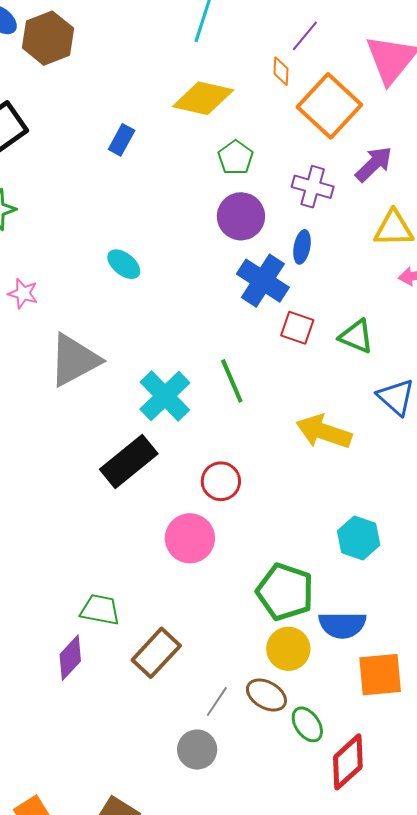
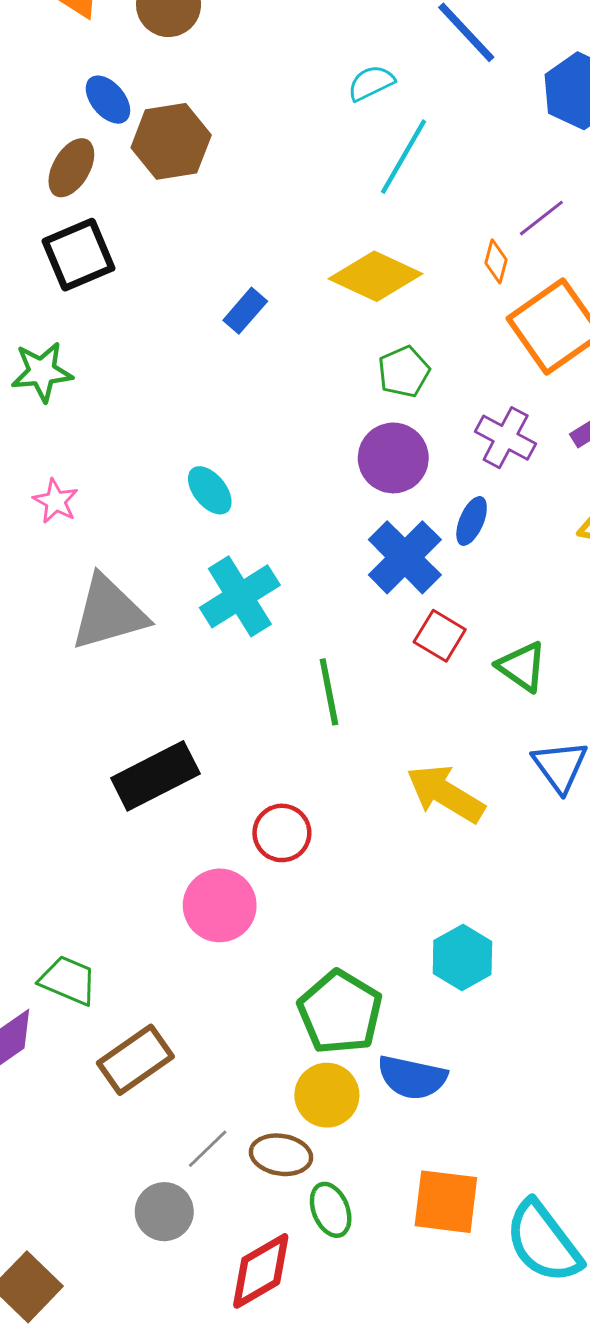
cyan cross: (165, 396) -> (240, 596), moved
orange square: (380, 675) -> (446, 1202), moved
brown ellipse: (266, 695) -> (281, 1155), turned -33
red diamond: (348, 762) -> (261, 1271), moved

